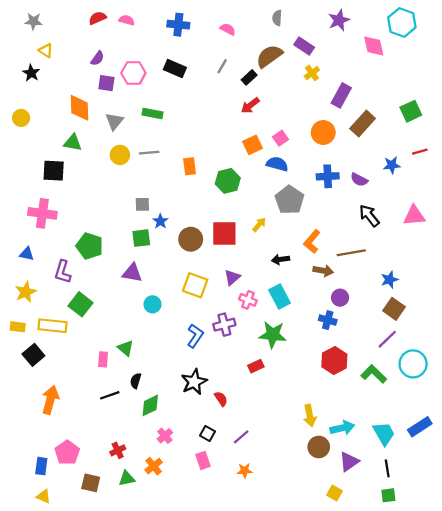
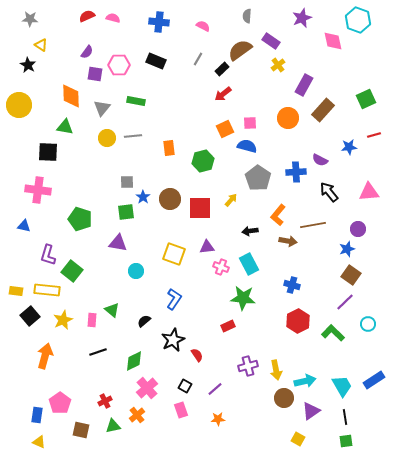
yellow circle: (21, 118) -> (19, 105), size x1.6
pink square: (281, 138) -> (250, 123), turned 32
blue cross: (328, 176) -> (296, 172), moved
brown circle: (191, 239) -> (170, 199), moved
purple L-shape: (63, 272) -> (48, 255), moved
purple triangle: (232, 277) -> (207, 247), turned 35
yellow star: (26, 292) -> (63, 320), moved
purple circle: (340, 298) -> (358, 229), moved
purple cross: (224, 325) -> (248, 366), moved
cyan circle: (413, 364) -> (368, 324), size x0.6
black semicircle: (136, 381) -> (144, 321), moved, turned 32
pink cross: (165, 436) -> (147, 388), size x1.5

